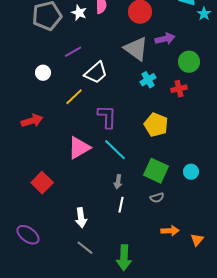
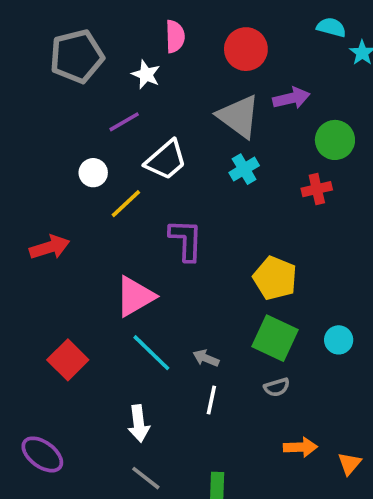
white star: (79, 13) -> (146, 75), moved
white circle: (43, 73) -> (93, 173), moved
cyan cross: (148, 80) -> (244, 169), moved
yellow pentagon: (156, 125) -> (275, 278), moved
cyan line: (115, 150) -> (151, 353), moved
gray arrow: (118, 182) -> (206, 358), turned 104

